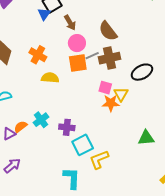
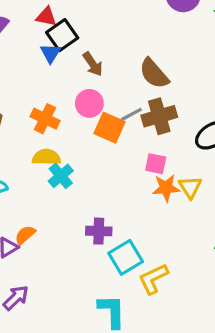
pink circle: (77, 43) -> (89, 103), moved
orange square: (78, 63) -> (109, 128), turned 36
yellow semicircle: (50, 78) -> (46, 157), moved
yellow triangle: (121, 94) -> (190, 187), moved
cyan cross: (41, 120) -> (61, 176), moved

